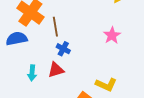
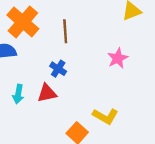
brown line: (55, 27) -> (65, 31), moved

